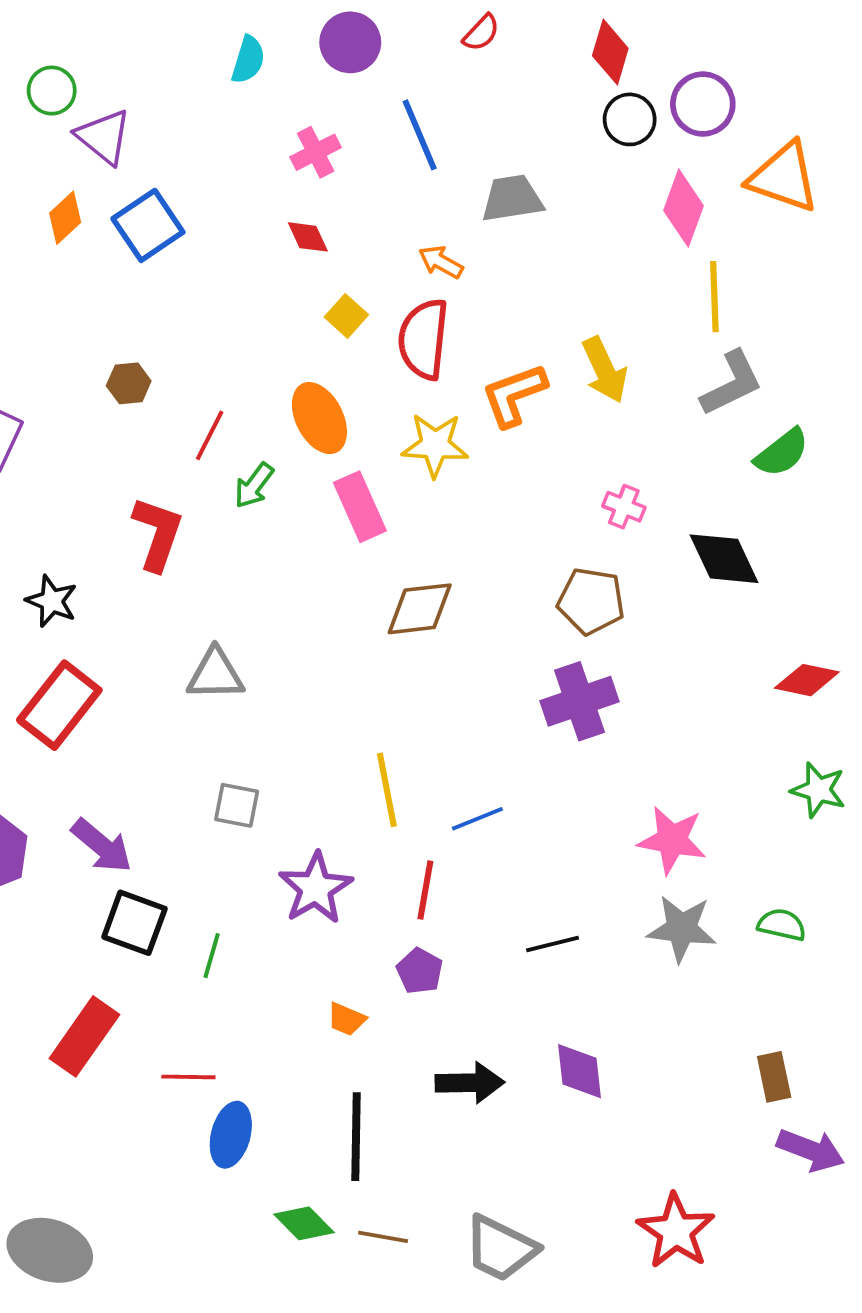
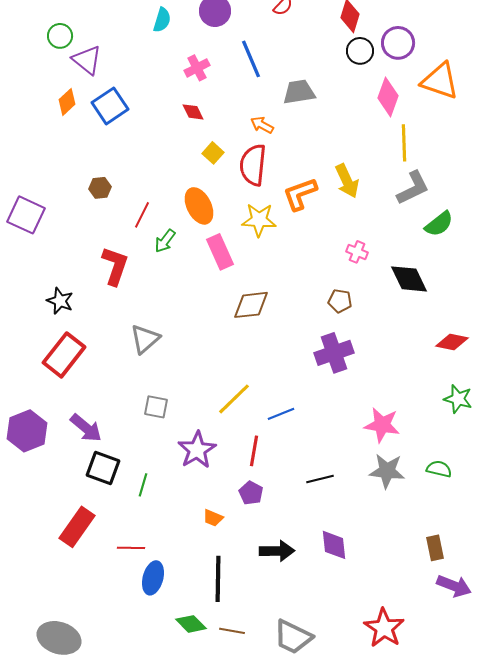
brown pentagon: (591, 601) -> (340, 301), size x0.7
gray triangle: (215, 674) -> (145, 339), turned -40
yellow line: (387, 790) -> (234, 399), turned 57

